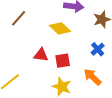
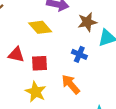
blue cross: (98, 49) -> (79, 54), turned -32

